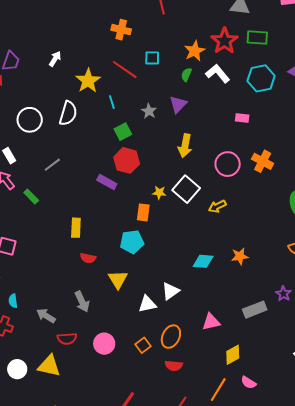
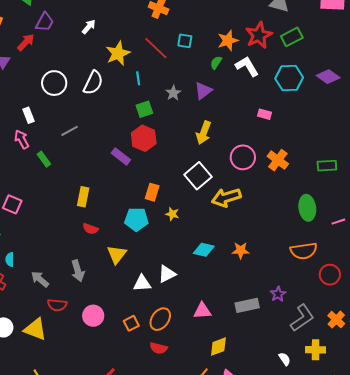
green rectangle: (257, 37) -> (292, 37), turned -40
yellow star: (159, 193) -> (172, 214), moved
yellow arrow: (217, 206) -> (226, 198), size x1.6

